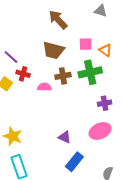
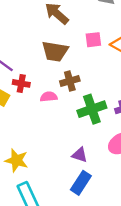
green cross: (90, 72) -> (92, 109), moved
blue rectangle: (74, 162) -> (81, 183), moved

